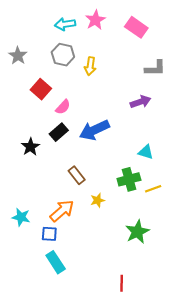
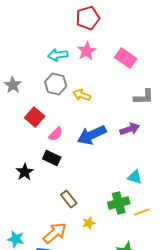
yellow arrow: (90, 66) -> (82, 95), turned 102
blue arrow: (94, 130) -> (92, 135), moved
black rectangle: (59, 132) -> (52, 158), turned 66

